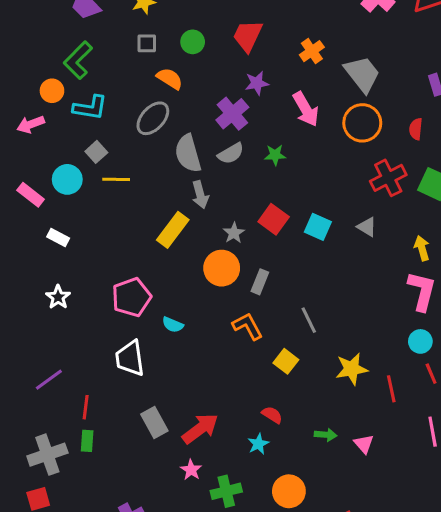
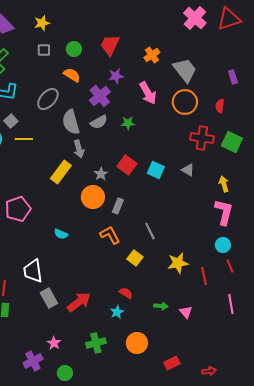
orange semicircle: (170, 79) -> (72, 75), moved
red cross: (388, 178) -> (202, 138), turned 35
pink pentagon: (131, 297) -> (18, 209), moved
white trapezoid: (130, 358) -> (33, 271), moved
pink star: (191, 470) -> (54, 343), moved

